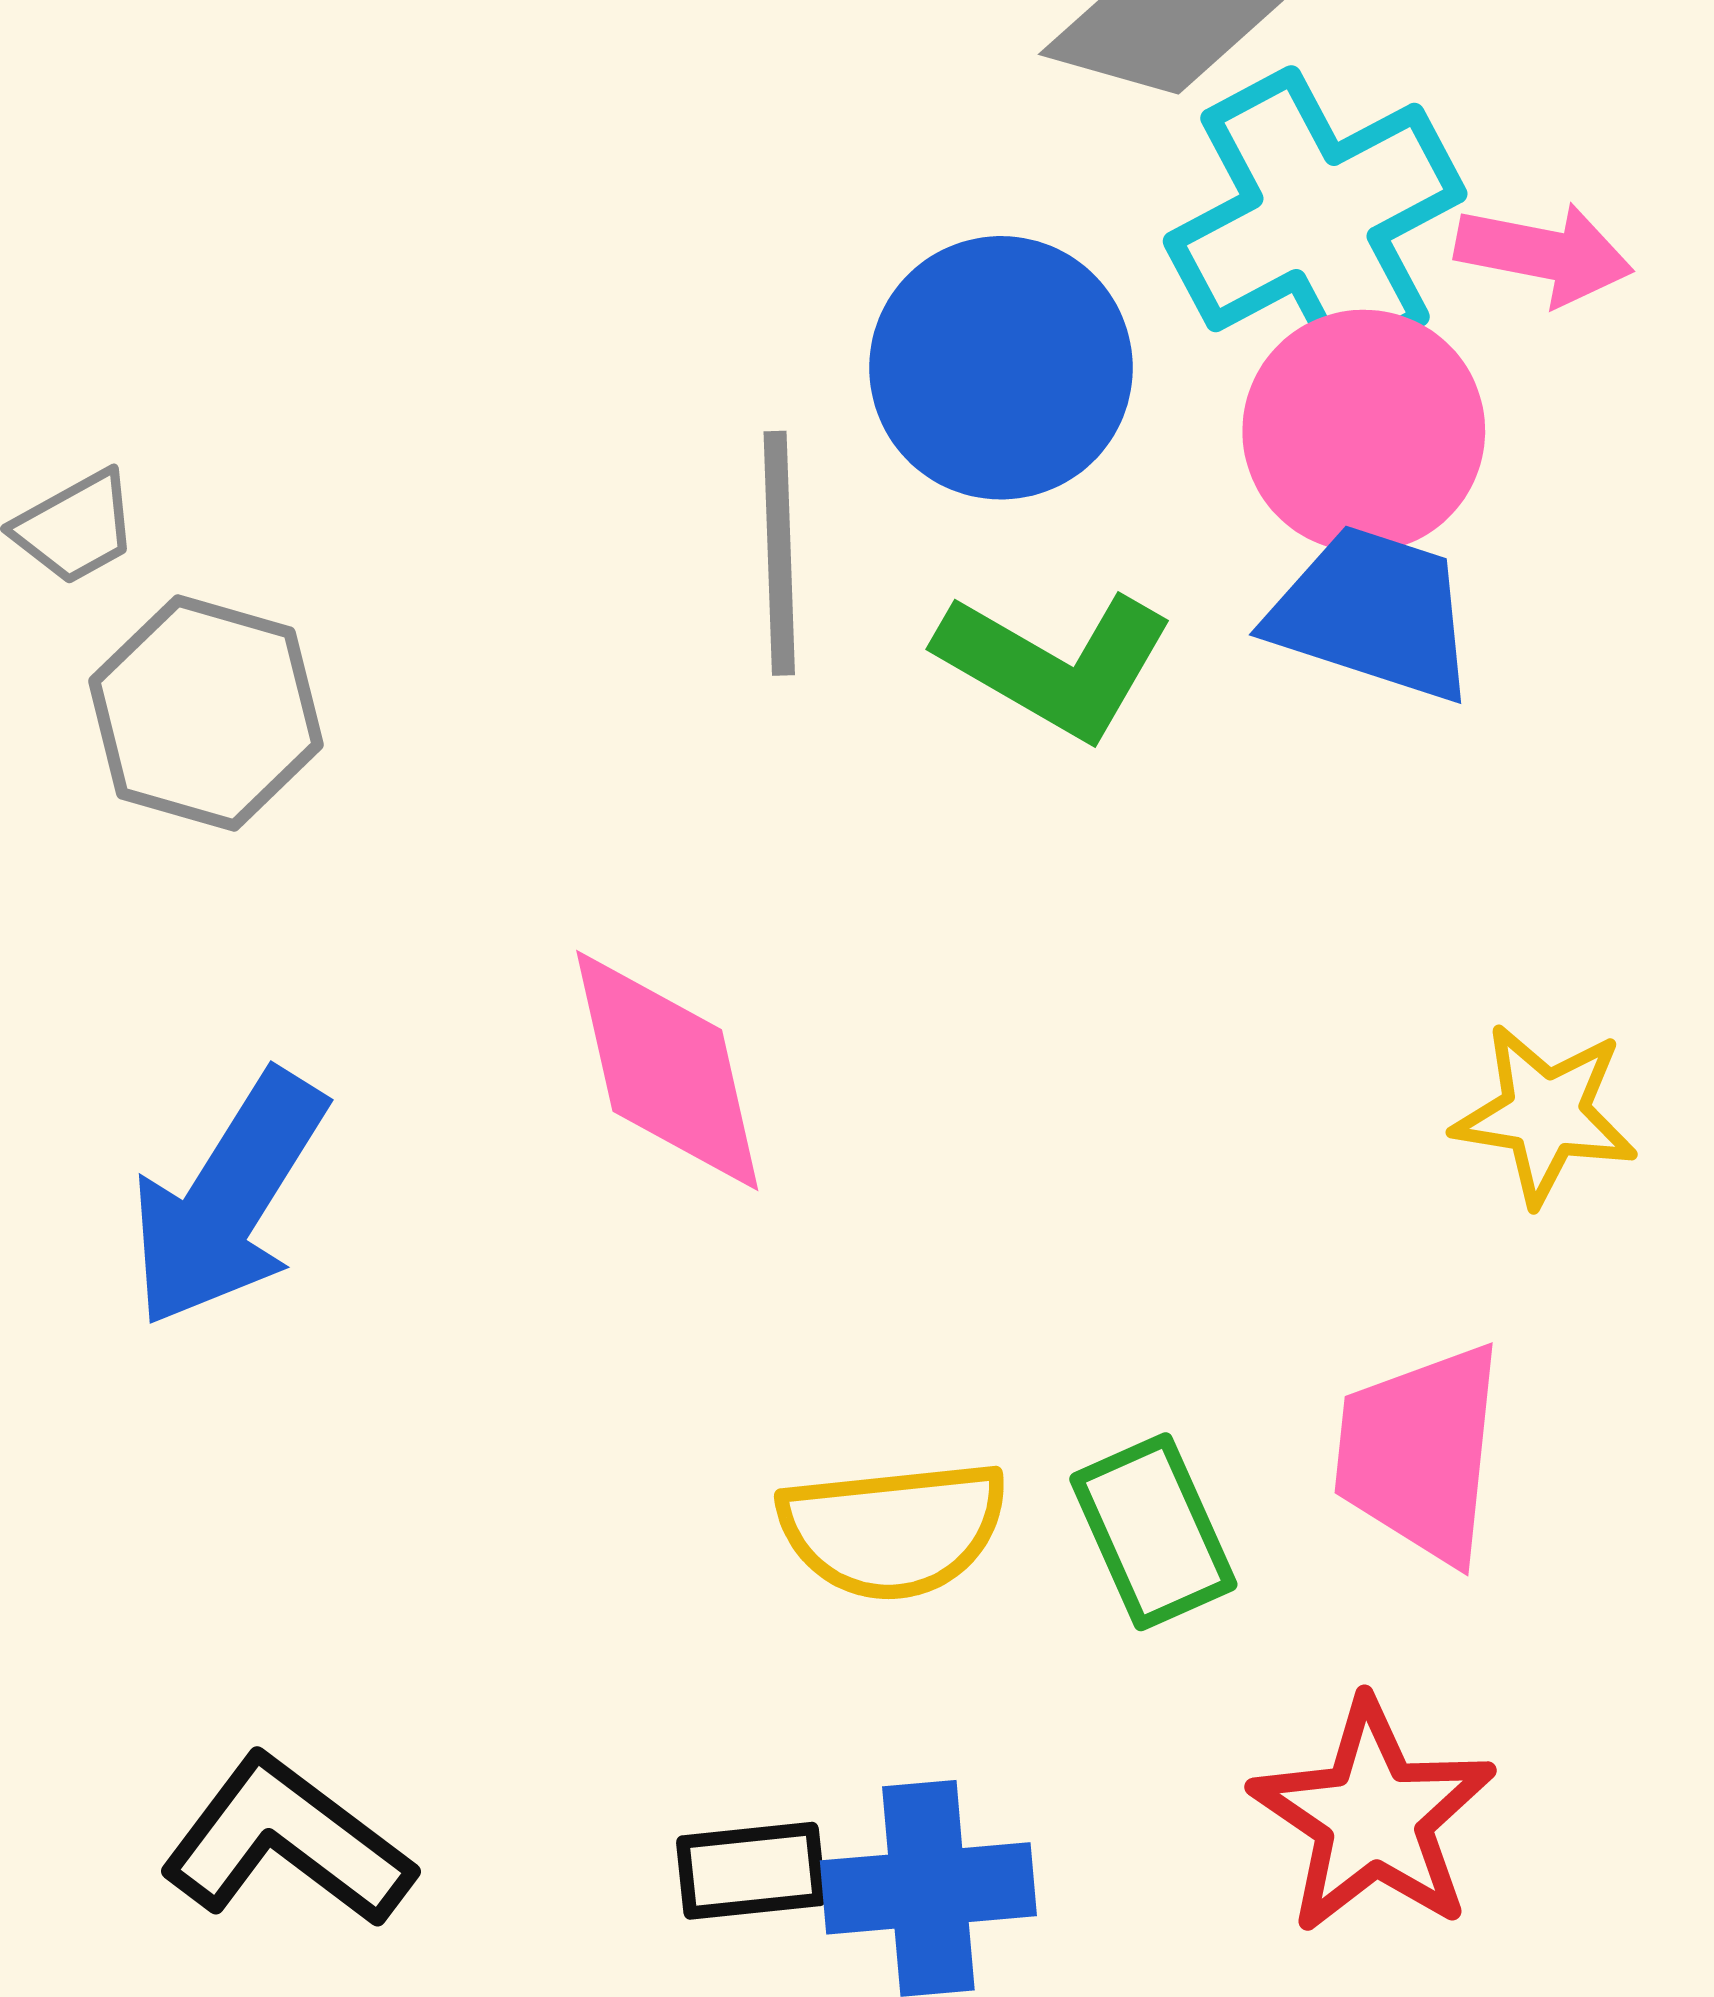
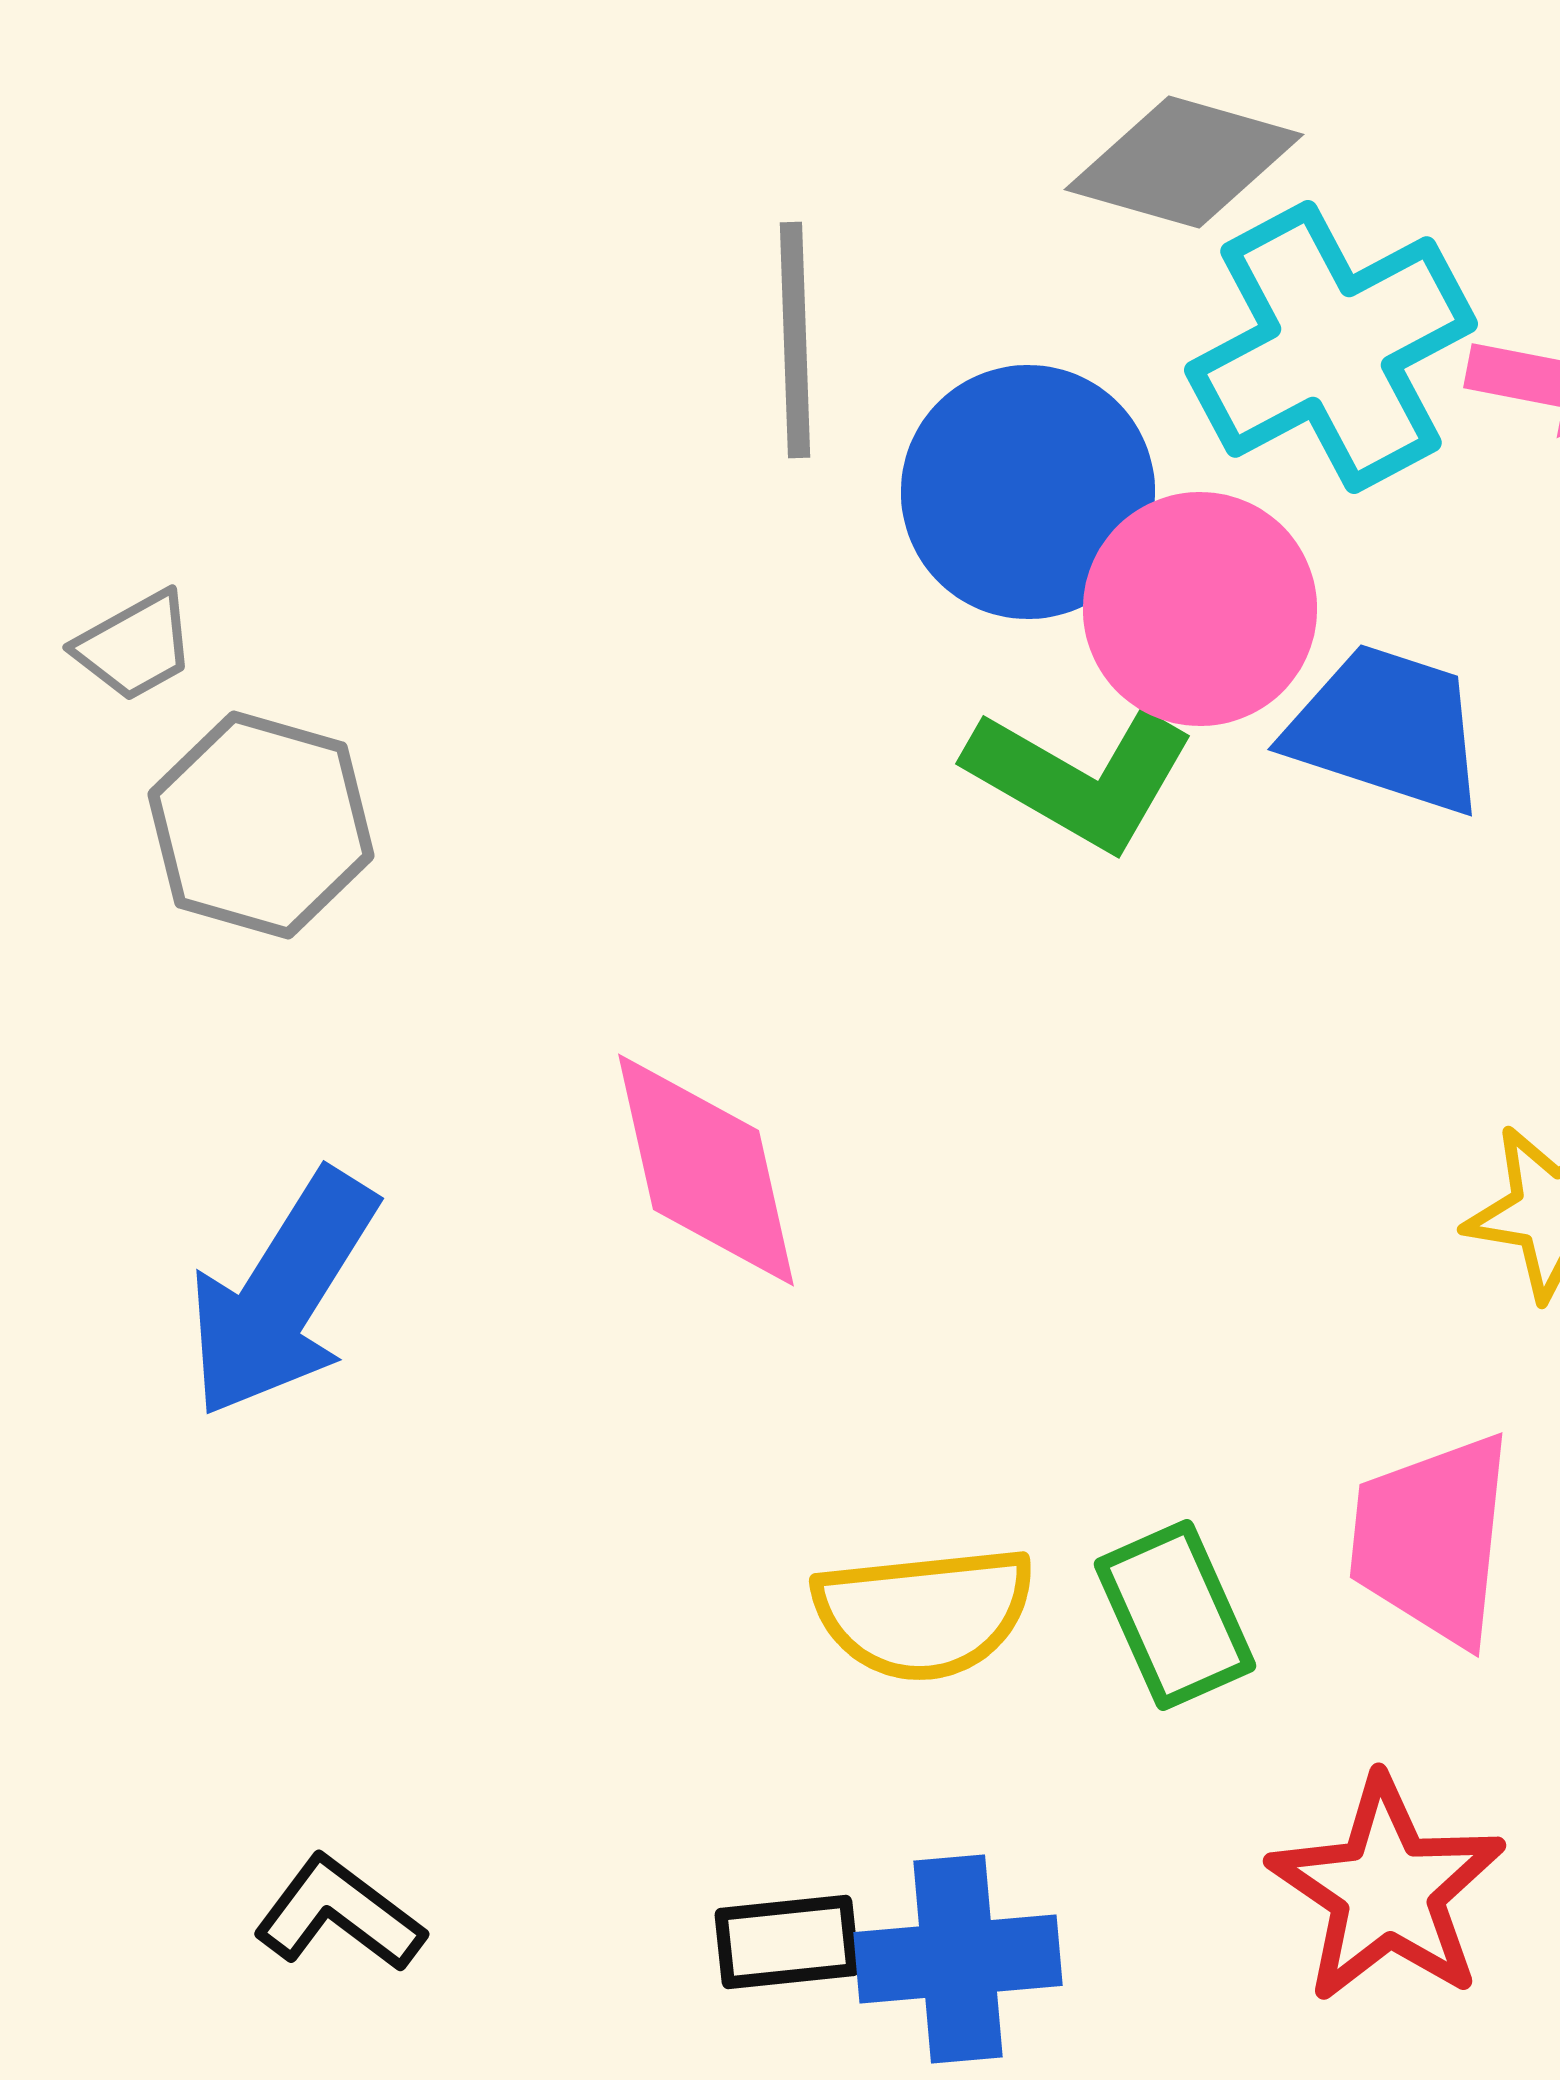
pink circle: (1364, 431) -> (1200, 609), moved
gray line: (779, 553) -> (795, 340), moved
black L-shape: (287, 1842) -> (339, 1914), size x0.7

